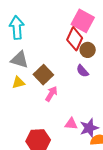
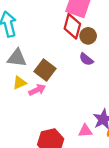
pink arrow: (51, 94) -> (37, 90), moved, turned 42
pink triangle: (71, 124) -> (85, 131), moved

